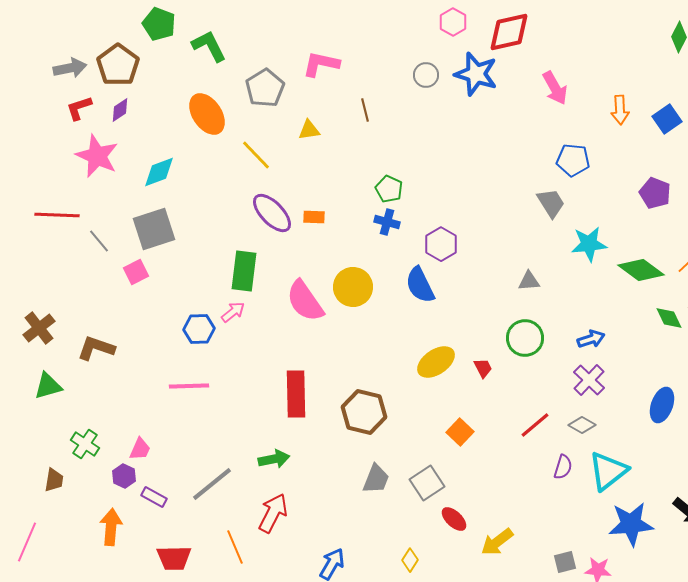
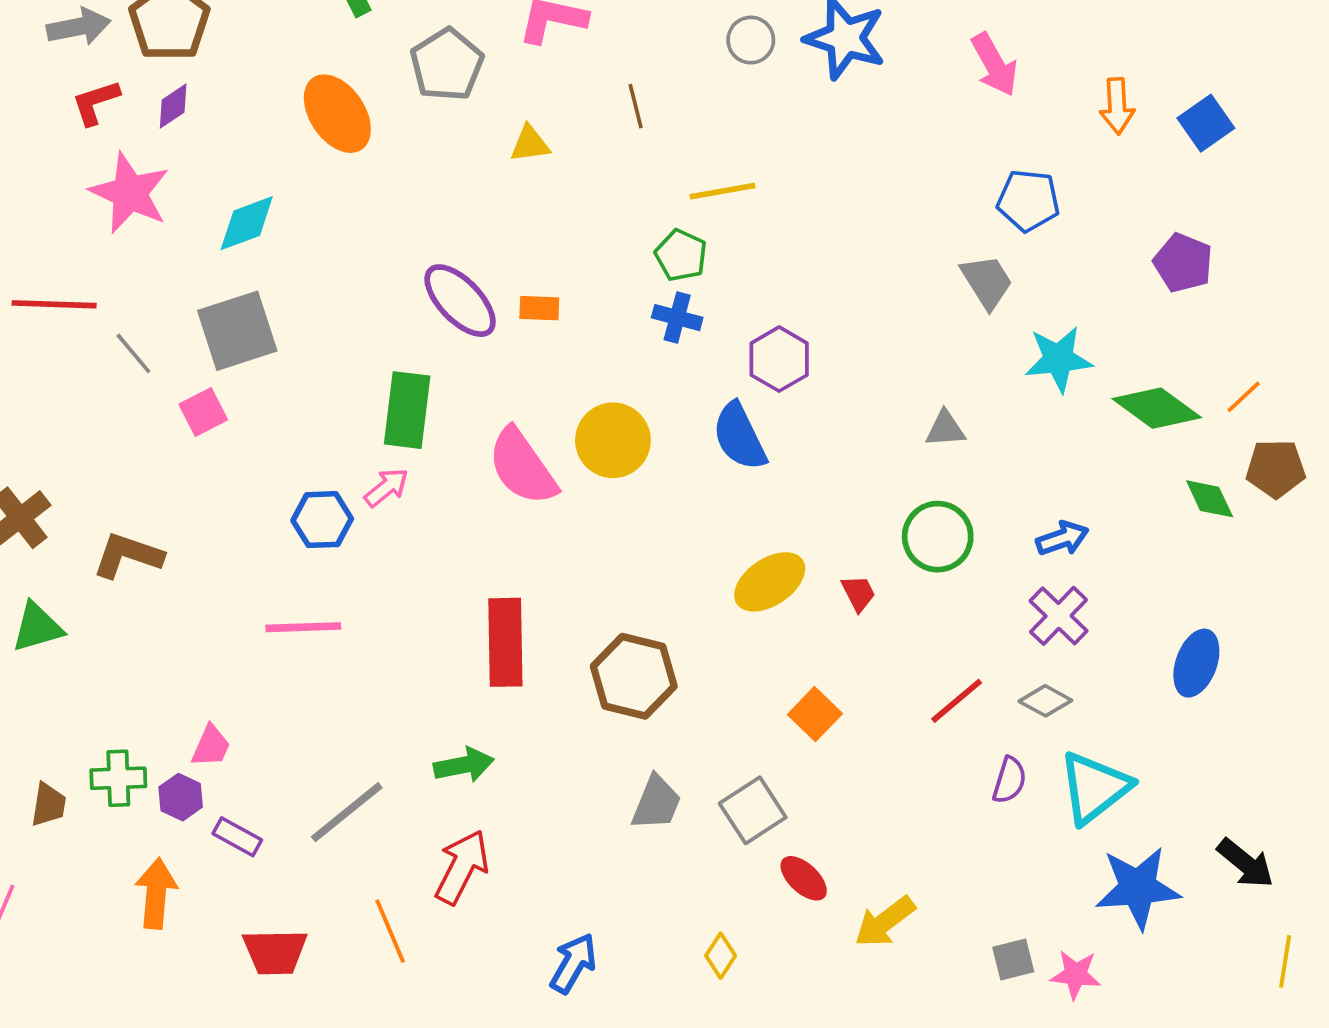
yellow line: (256, 155) -> (722, 191), moved, turned -56
green cross: (85, 444) -> (118, 778), moved, turned -36

